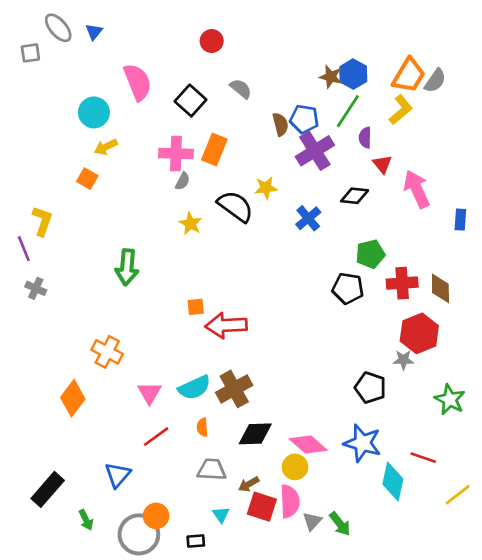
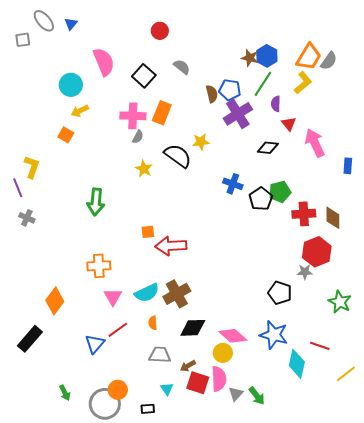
blue cross: (308, 218) -> (233, 184), moved, turned -30
black pentagon: (348, 288) -> (261, 199), moved, turned 30
orange cross: (107, 352) -> (99, 266), moved, turned -30
blue triangle: (118, 475) -> (95, 344), moved
black rectangle: (48, 489) -> (30, 339), moved

